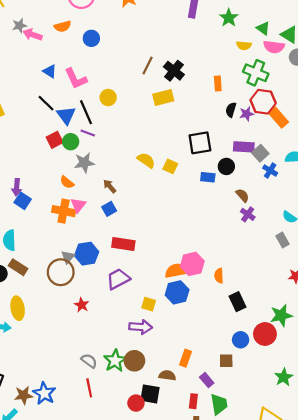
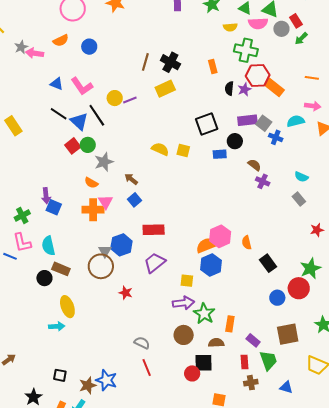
purple line: (88, 133) -> (130, 100), moved, turned -32
green star: (115, 361) -> (204, 314), moved
brown square: (226, 361) -> (288, 334), moved, size x1.6

